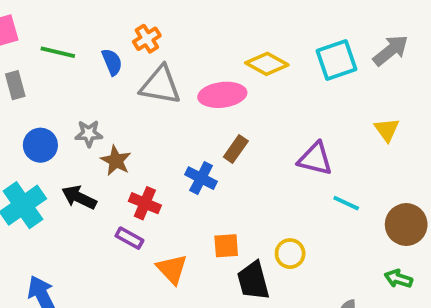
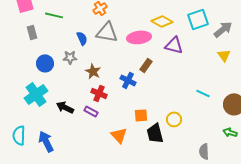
gray arrow: (391, 50) -> (223, 29), moved
blue semicircle: (112, 62) -> (82, 38), moved
purple triangle: (315, 159) -> (174, 45), moved
brown star: (116, 161) -> (93, 71), moved
black arrow: (79, 197) -> (65, 107), moved
orange triangle: (172, 269) -> (119, 135), moved

